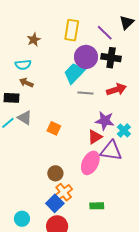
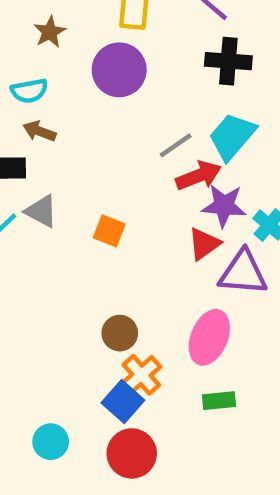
purple circle: (86, 57) -> (119, 70), moved
cyan trapezoid: (74, 73) -> (232, 136), moved
red arrow: (116, 90) -> (199, 176), moved
gray line: (85, 93) -> (176, 145), turned -35
pink ellipse: (90, 163) -> (209, 337), moved

